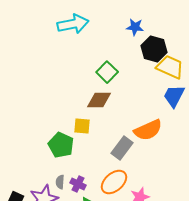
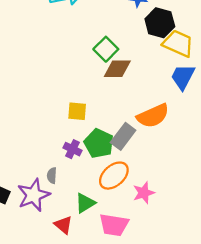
brown diamond: (99, 100) -> (117, 69), moved
green pentagon: (61, 145) -> (99, 143), moved
purple cross: (78, 184) -> (73, 149), moved

